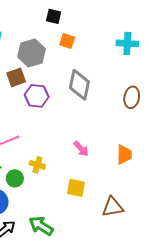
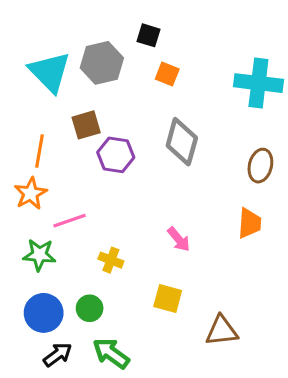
cyan cross: (127, 43) -> (258, 83), size x1.4
gray hexagon: (32, 53) -> (102, 63), moved
orange trapezoid: (124, 155) -> (249, 223), moved
green circle: (15, 178) -> (90, 308), moved

